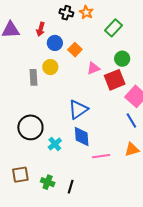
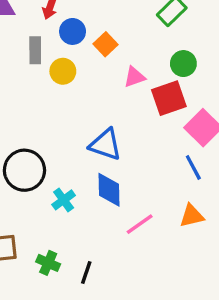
gray rectangle: (34, 77) -> (35, 50), moved
blue triangle: (78, 110) -> (106, 145), turned 50
pink line: (101, 156) -> (140, 224), turned -30

